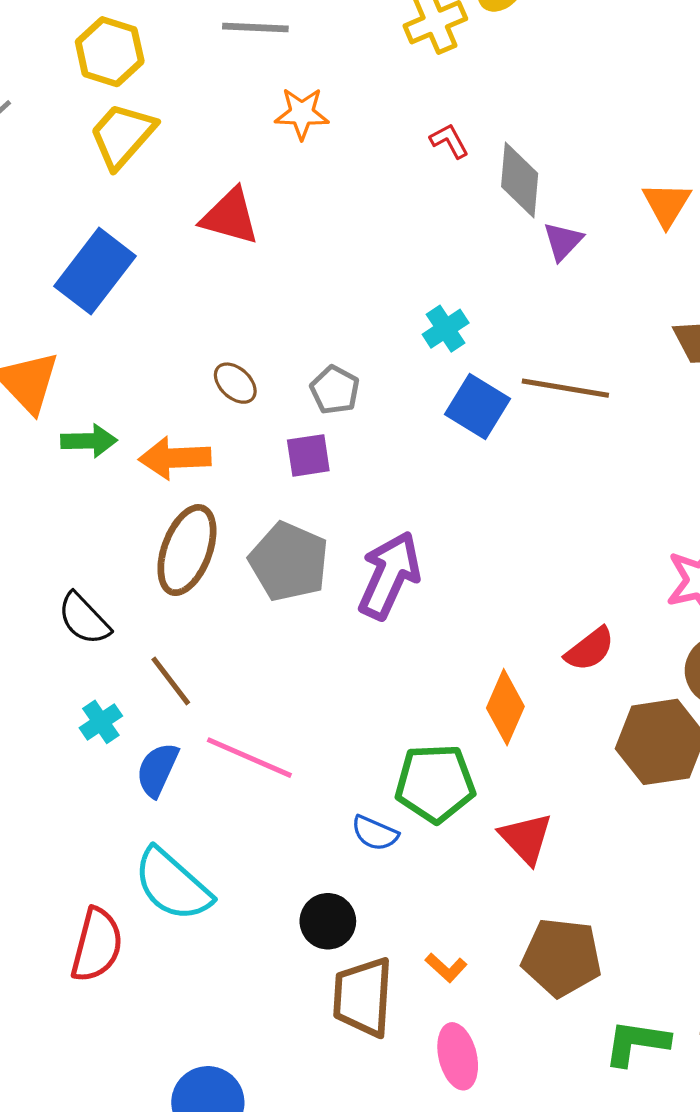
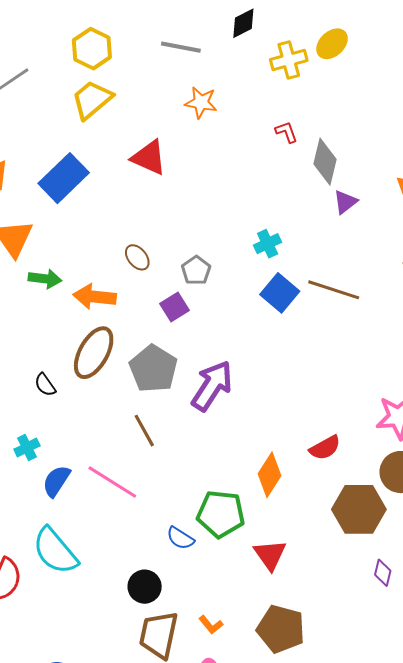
purple square: (308, 455) -> (174, 307), turned -32
black semicircle: (84, 619) -> (45, 385), moved, size x0.7
brown line: (171, 681) -> (144, 431), moved

